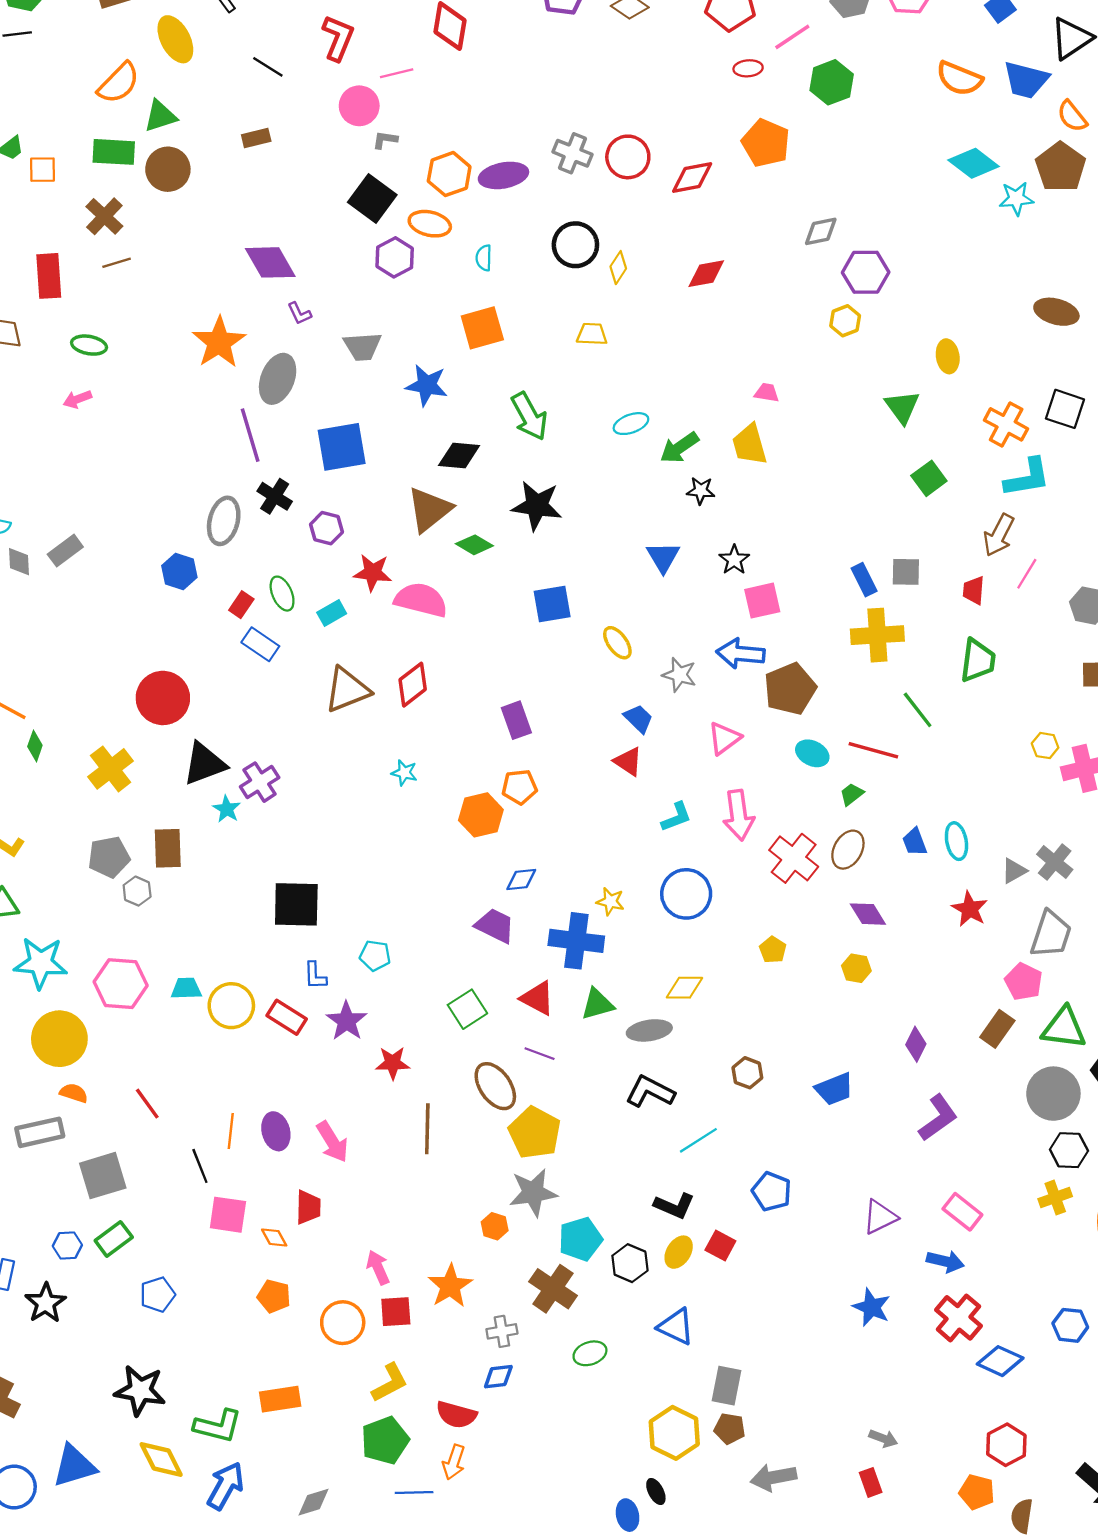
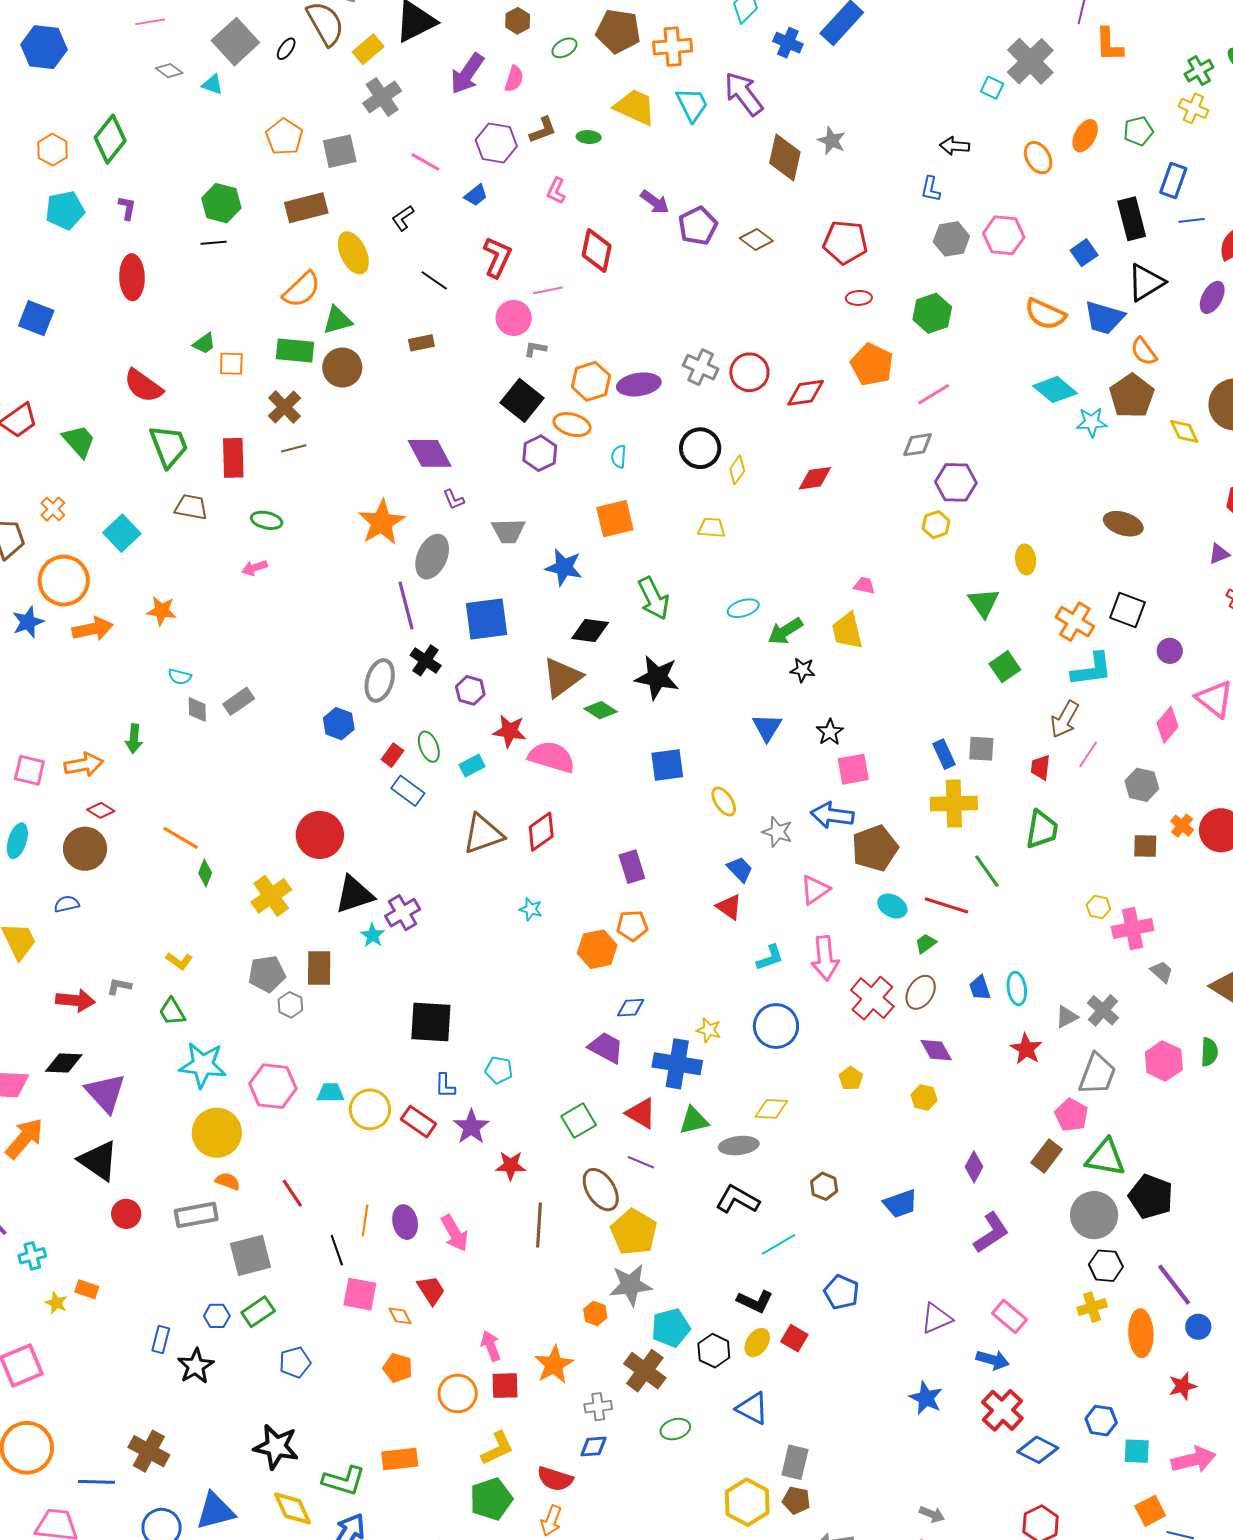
pink line: (792, 37) -> (934, 394), moved
red trapezoid: (308, 1207) -> (431, 1290), turned -36

